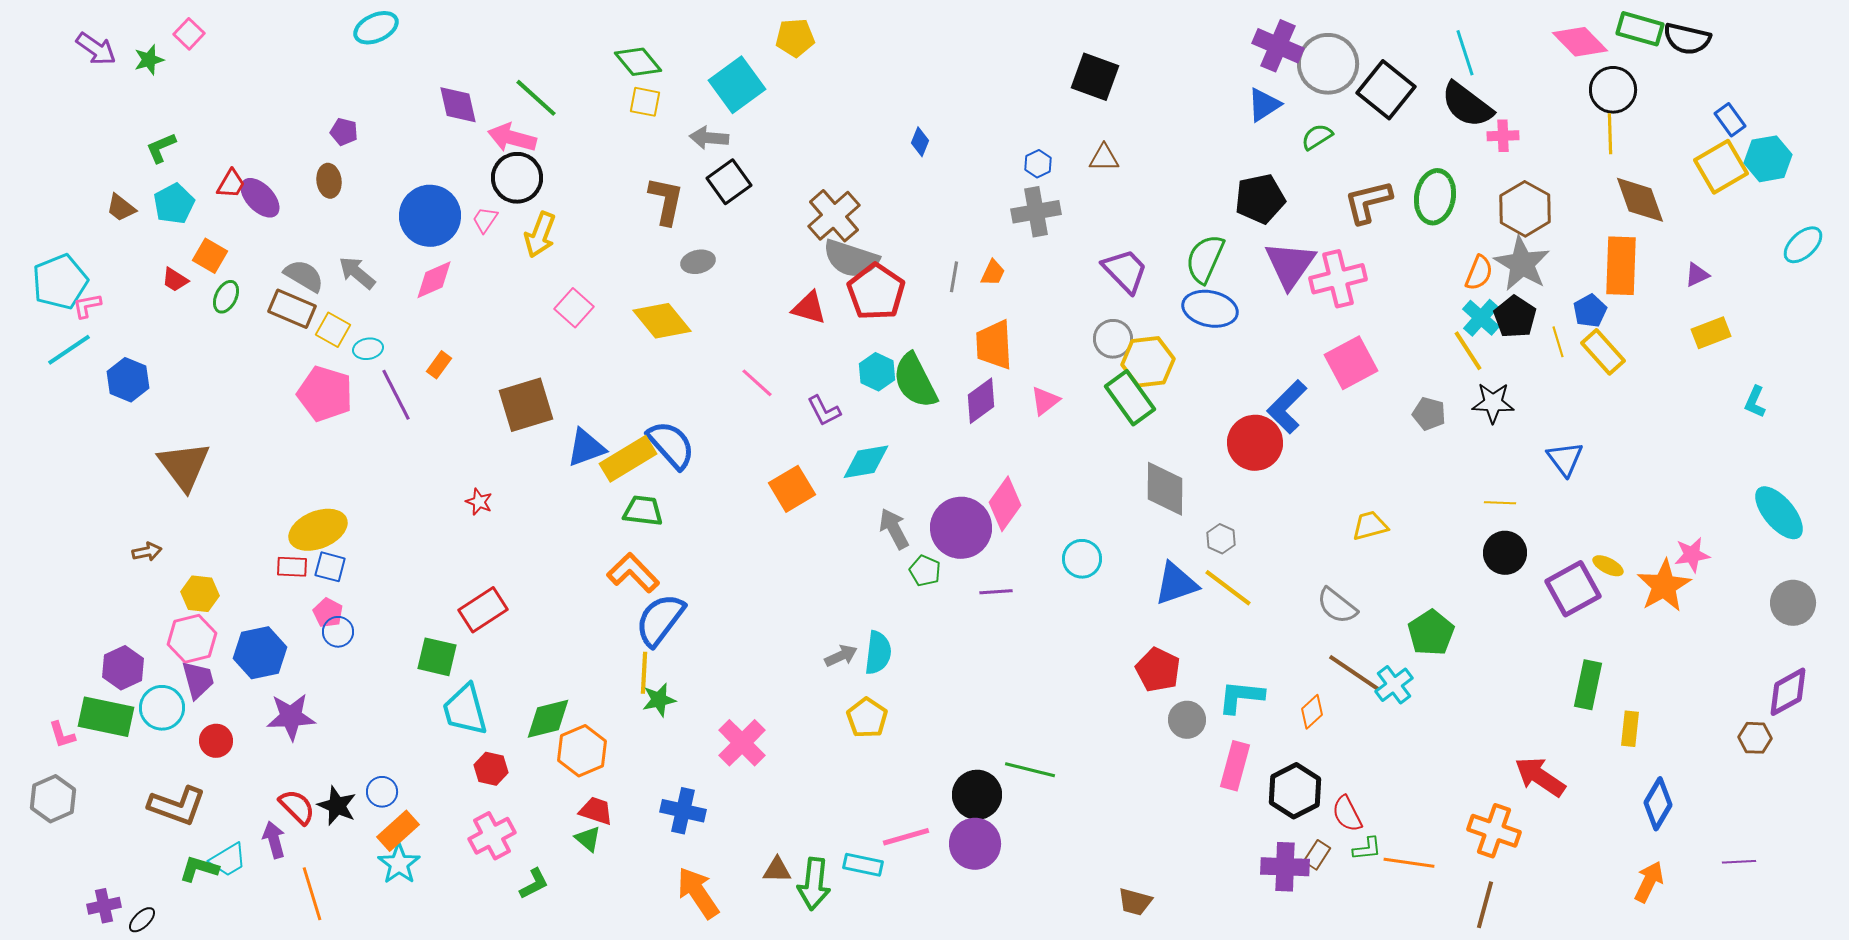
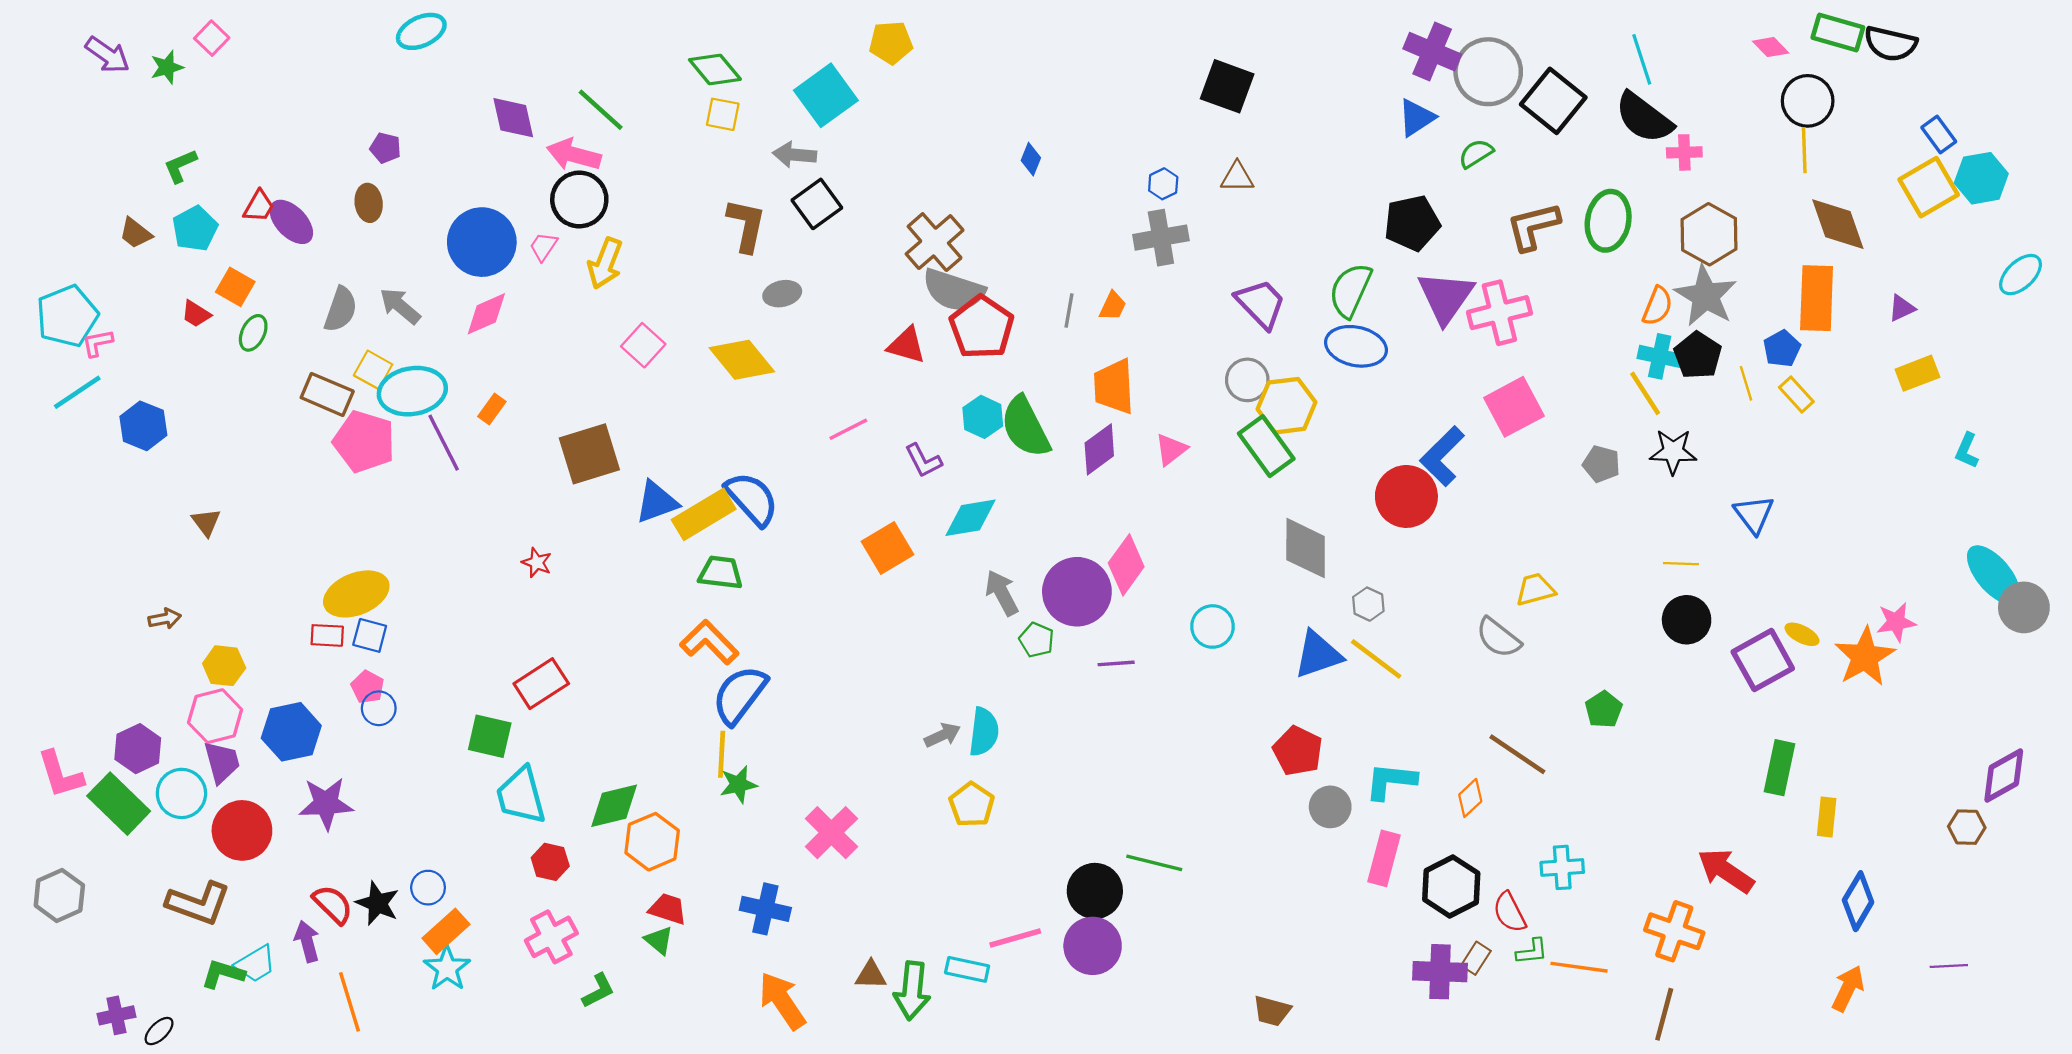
pink diamond: (1580, 42) -> (1771, 47), size x0.6
gray semicircle: (304, 276) -> (341, 309), turned 78
brown rectangle: (292, 309) -> (327, 394), moved
cyan cross: (1481, 318) -> (1660, 356), turned -30
cyan ellipse: (368, 349) -> (412, 391), size x2.0
yellow rectangle: (1603, 352) -> (1796, 394), size x0.7
pink line: (757, 383) -> (848, 429), turned -69
brown triangle: (184, 466) -> (206, 522), size x0.5
gray circle: (1793, 603) -> (2024, 607), moved
gray semicircle: (1337, 606) -> (1498, 638), moved
green pentagon: (1431, 633) -> (1604, 709), size x0.7
cyan cross: (1394, 685) -> (1562, 867), moved, turned 33
green rectangle: (106, 717) -> (119, 804), turned 32
pink L-shape: (62, 735) -> (60, 774), moved, size x1.6
red circle: (216, 741) -> (242, 830), size x1.6

